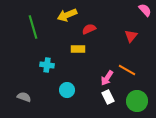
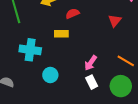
cyan cross: (47, 65) -> (30, 50), size x1.5
orange line: (127, 70) -> (126, 61), moved

